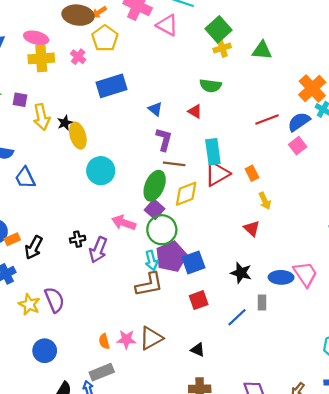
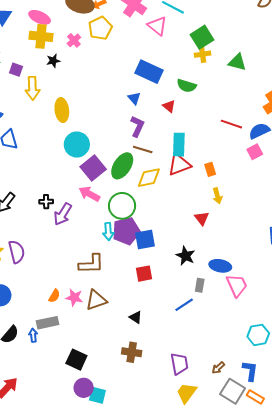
blue rectangle: (111, 86) -> (149, 72), moved, turned 32
red line: (267, 119) -> (231, 124), turned 30
black star: (65, 123) -> (53, 61), moved
purple square: (155, 209) -> (93, 168), moved, size x1.4
pink trapezoid: (305, 274) -> (237, 285), moved
brown L-shape: (149, 284) -> (91, 264), moved
blue line: (237, 317) -> (184, 305), moved
orange semicircle: (104, 341) -> (54, 296), turned -144

